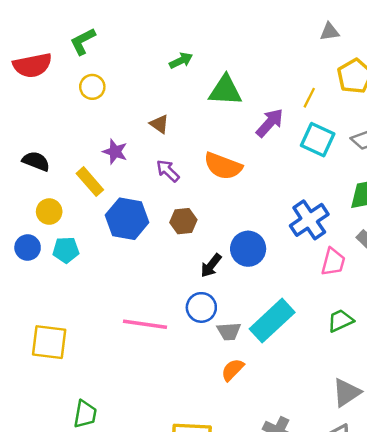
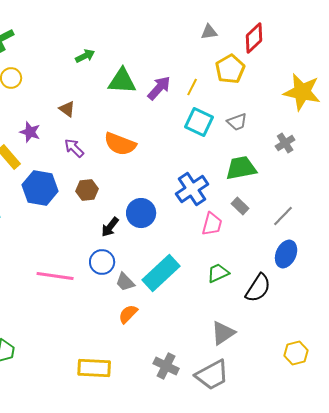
purple arrow: (270, 123) -> (159, 88), moved
gray trapezoid: (229, 331) -> (125, 282), turned 50

